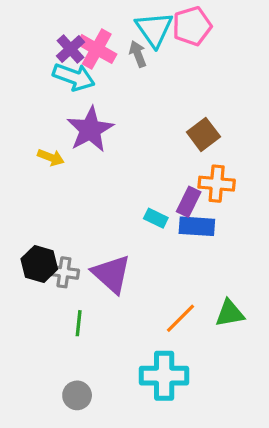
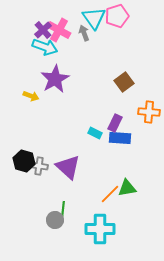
orange cross: (217, 184) -> (149, 112), moved
green triangle: (230, 313) -> (127, 188), moved
green line: (79, 323) -> (63, 209), moved
gray circle: (77, 395) -> (55, 220), moved

